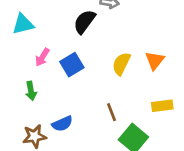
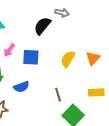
blue square: (72, 65) -> (31, 57), turned 30
blue semicircle: (62, 124) -> (21, 87), moved

